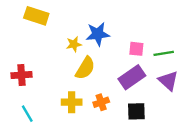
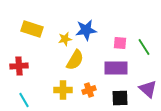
yellow rectangle: (36, 16) -> (32, 29), moved
green line: (164, 53) -> (144, 47), turned 66
purple rectangle: (132, 77) -> (116, 68), turned 35
purple triangle: (168, 81) -> (148, 89), moved

